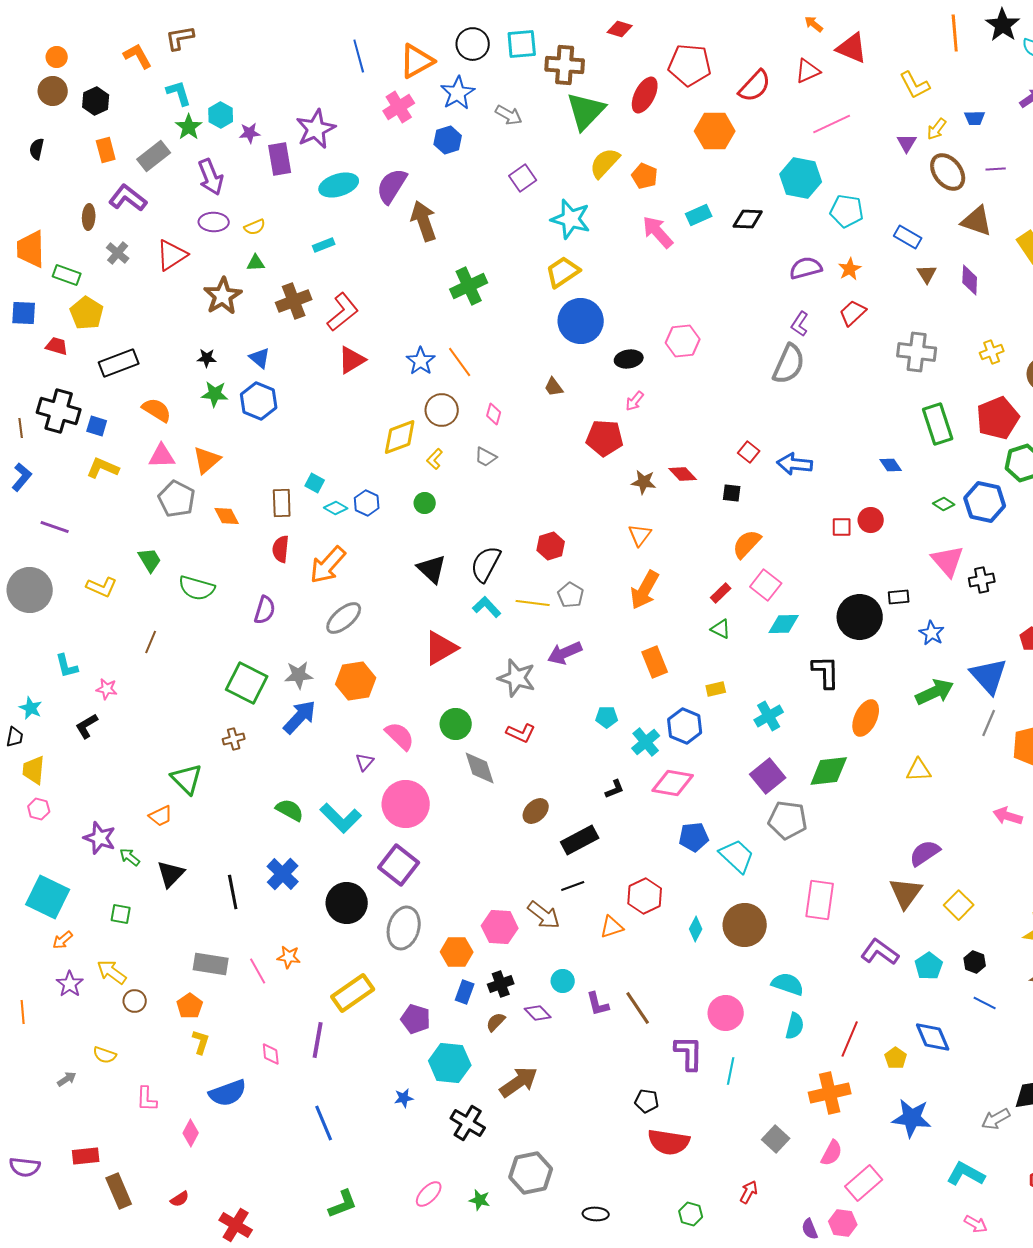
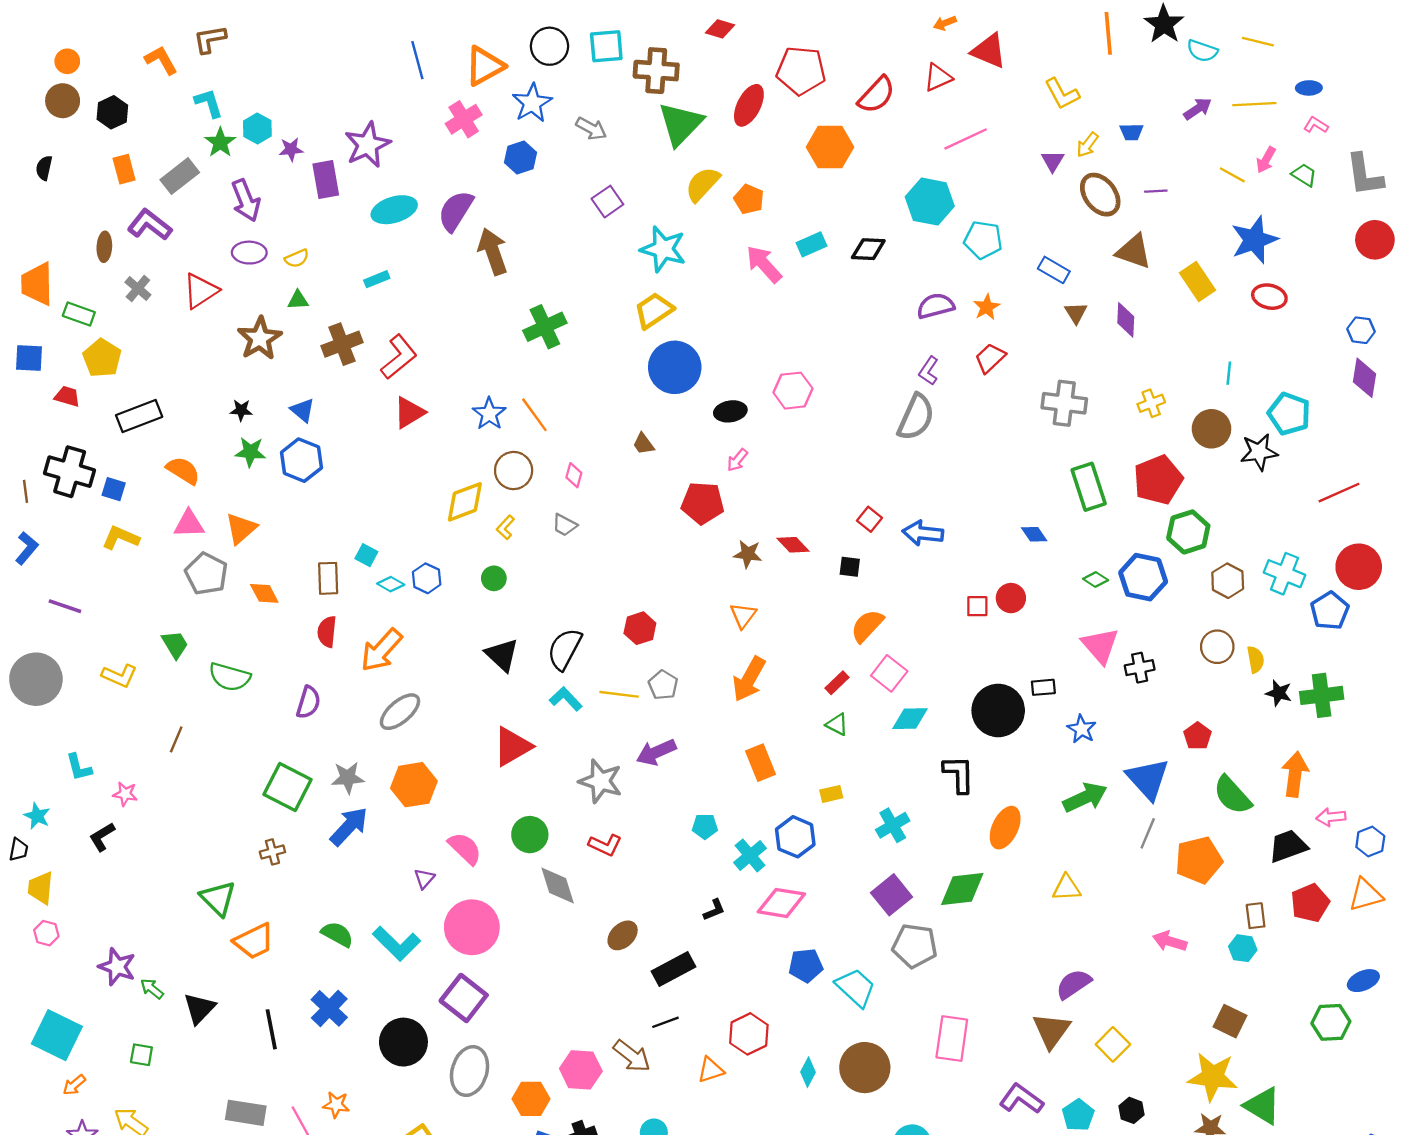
orange arrow: (814, 24) -> (945, 23), turned -60
orange trapezoid: (161, 816) -> (254, 941), moved, size x1.5

